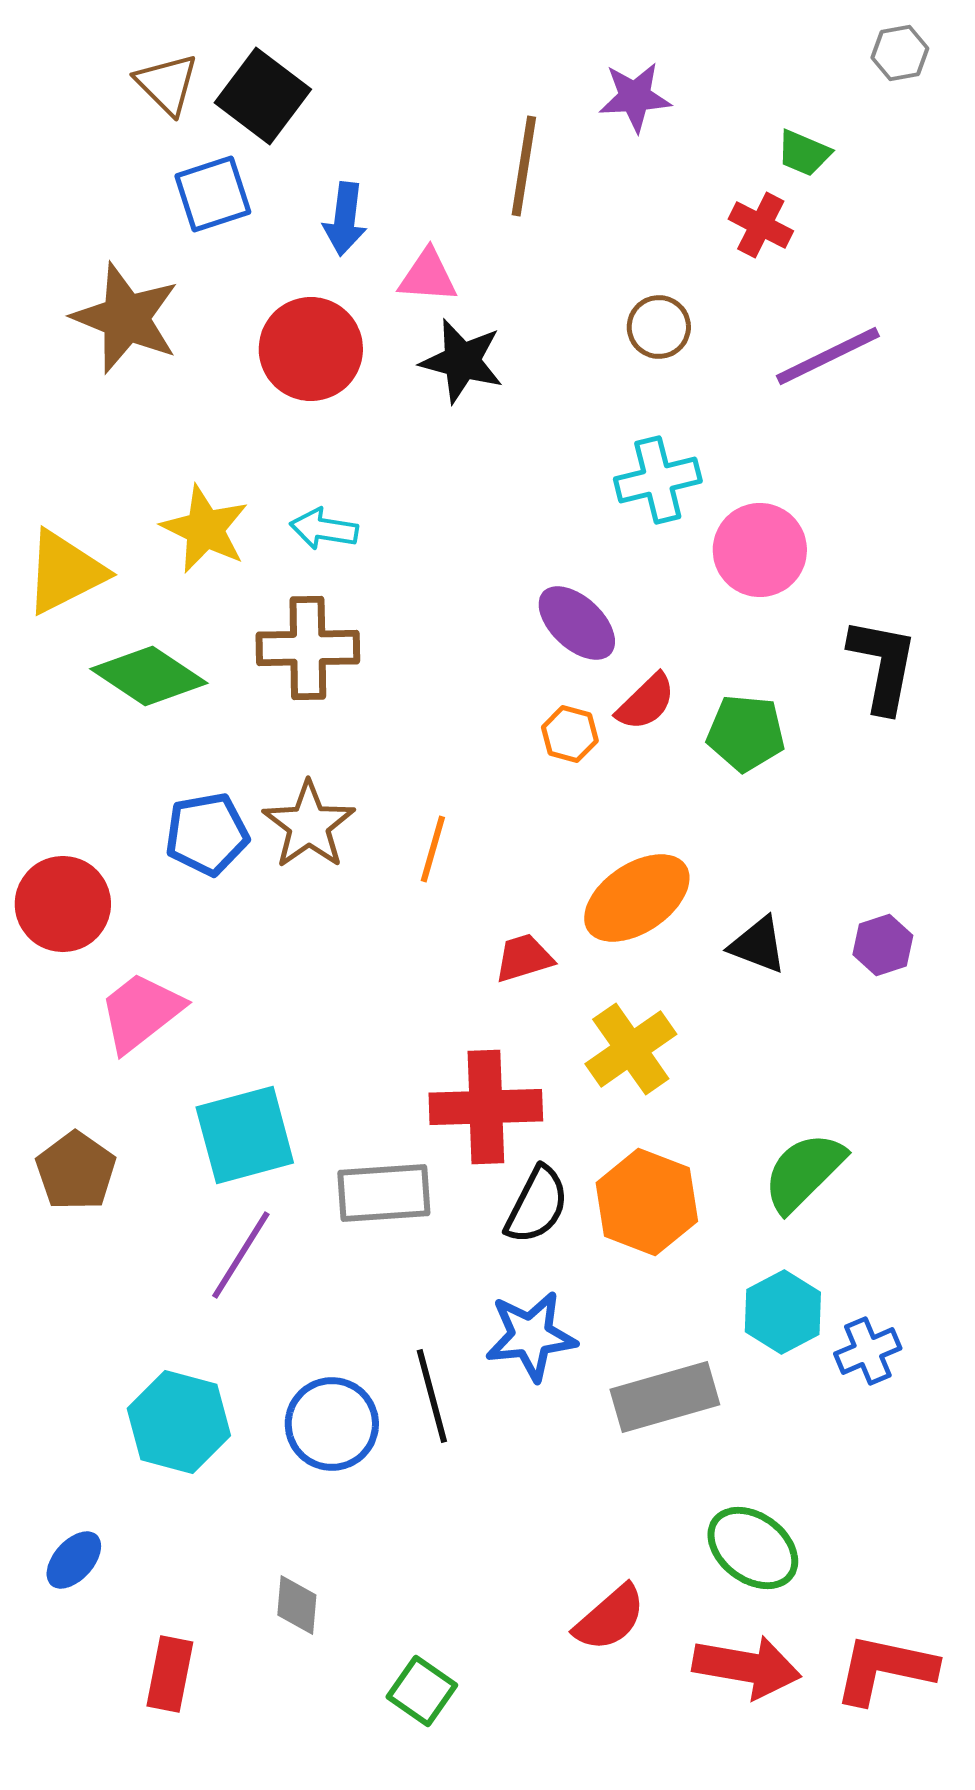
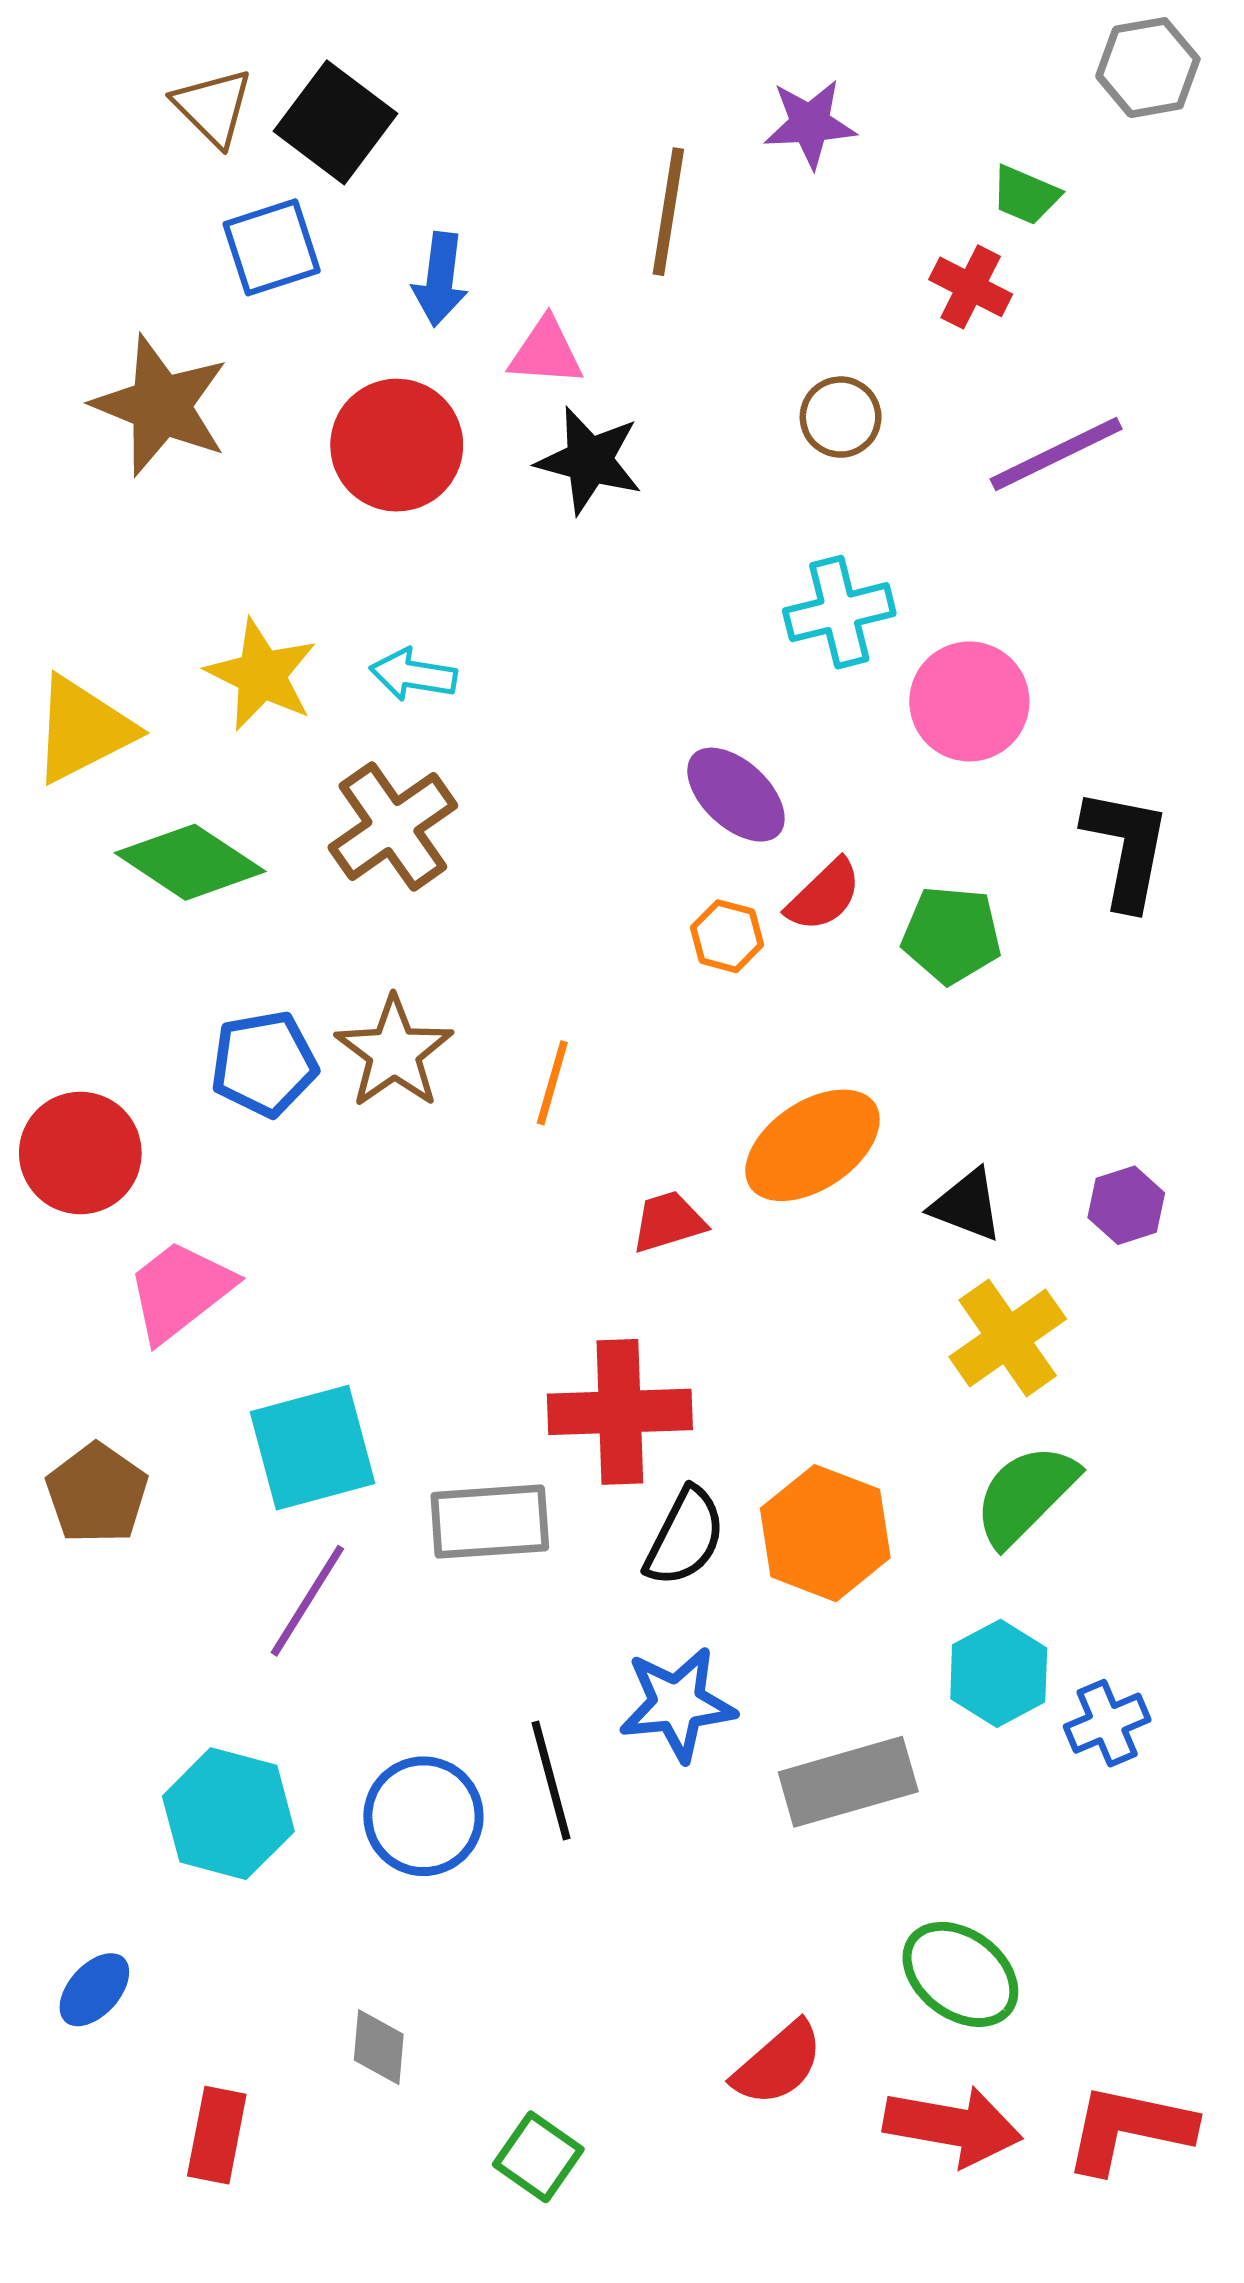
gray hexagon: (900, 53) -> (1148, 68), size x1.4
brown cross: (308, 648) -> (393, 826), turned -34
yellow cross: (631, 1049) -> (1008, 1338), moved

